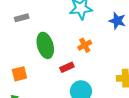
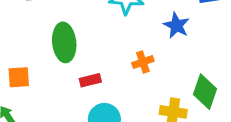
orange cross: (85, 45) -> (143, 62), moved

